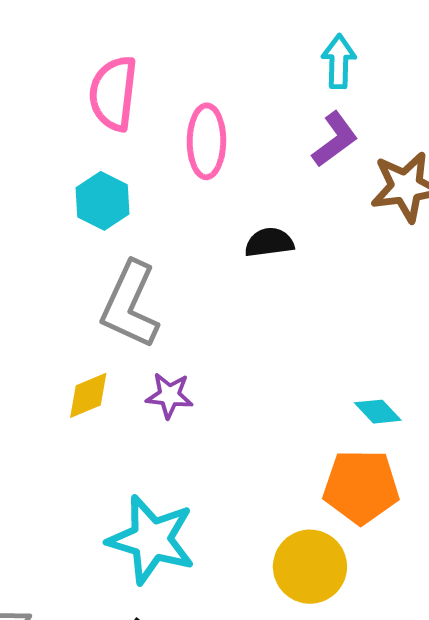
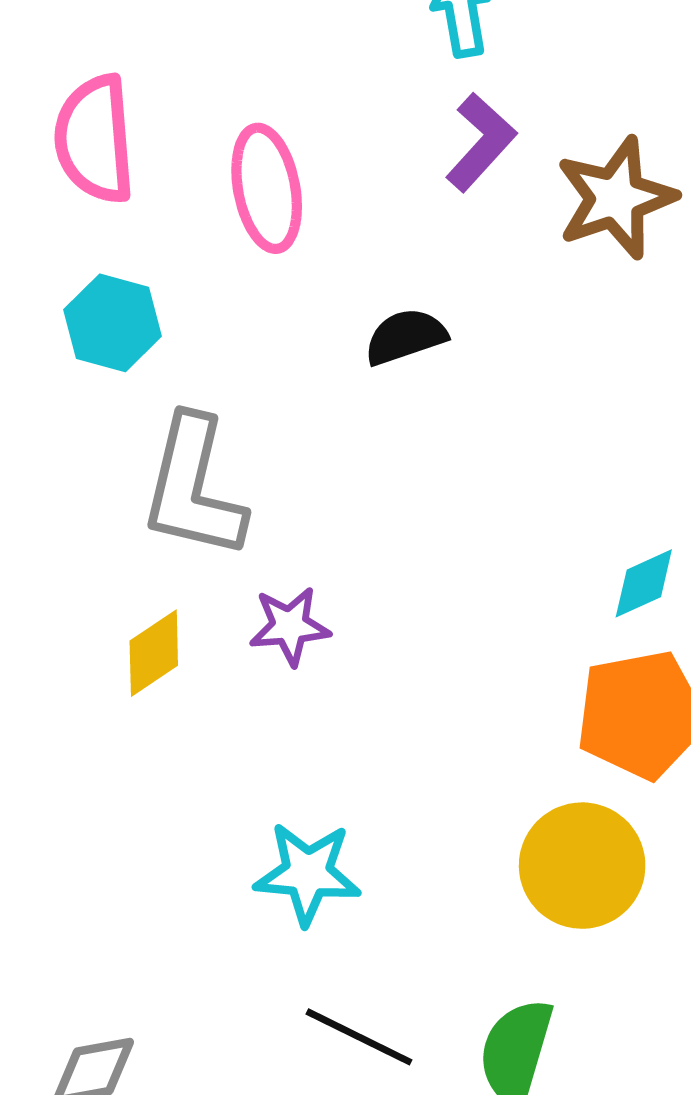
cyan diamond: (378, 412) -> (644, 583), turned -60
cyan star: (151, 540) -> (308, 873), size x0.7

